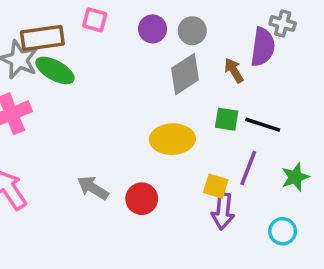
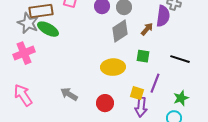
brown arrow: (234, 70) -> (147, 29), turned 72
black line: (263, 125) -> (180, 59), moved
green star: (295, 177) -> (181, 98), moved
red circle: (142, 199) -> (105, 103), moved

